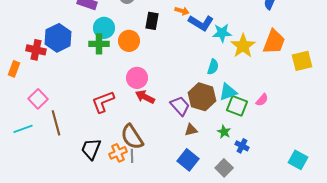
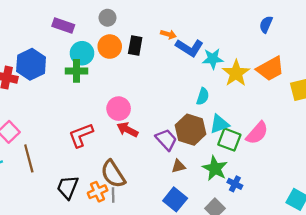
orange circle: (129, 41) -> (110, 47), moved
orange trapezoid: (274, 42) -> (270, 69), turned 40
pink semicircle: (262, 100) -> (257, 133), size x1.6
green star: (224, 132) -> (215, 168), size x1.6

